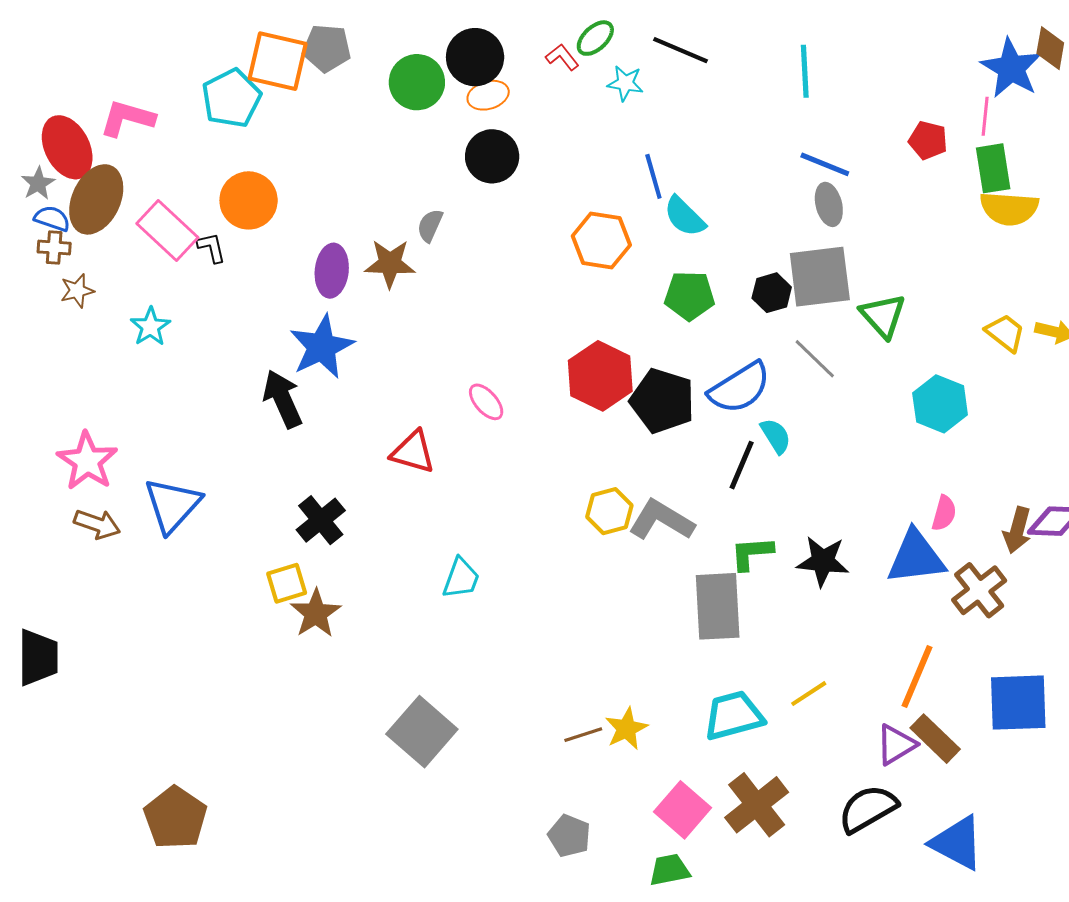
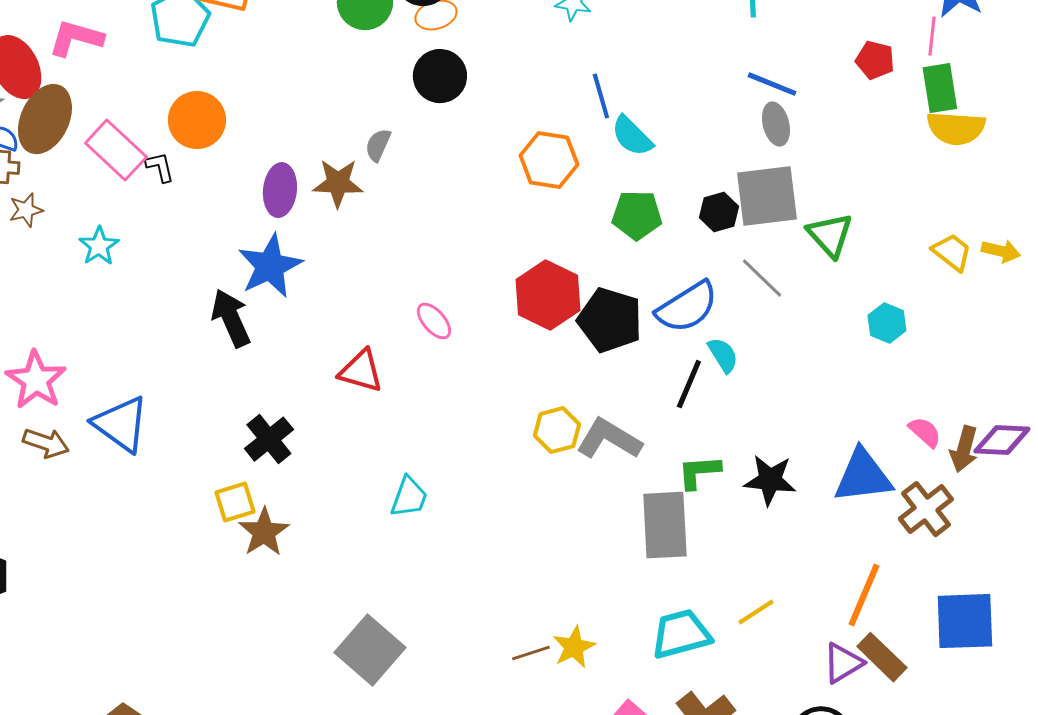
cyan hexagon: (940, 404) -> (887, 323), size x0.7
blue triangle: (172, 505) -> (121, 424), turned -36
pink semicircle: (944, 513) -> (925, 432), moved, turned -63

